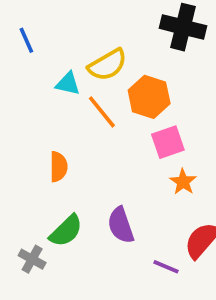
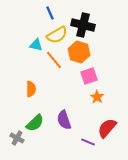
black cross: (183, 27) -> (83, 25), moved
blue line: (26, 40) -> (50, 13), moved

